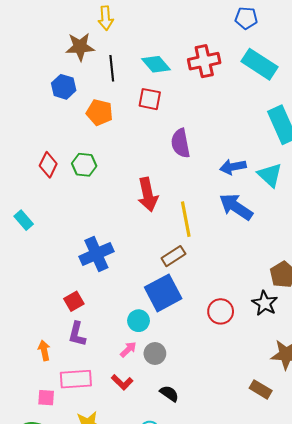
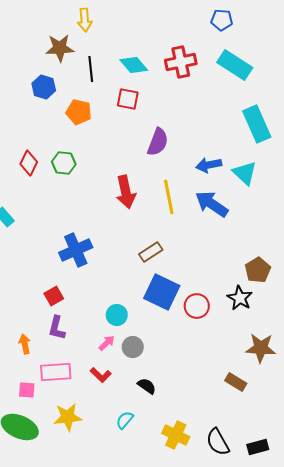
purple semicircle: (181, 143) -> (158, 142), turned -148
yellow line: (186, 219) -> (169, 197), moved
blue square: (163, 293) -> (162, 292), moved, turned -36

